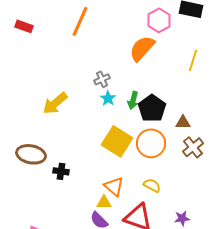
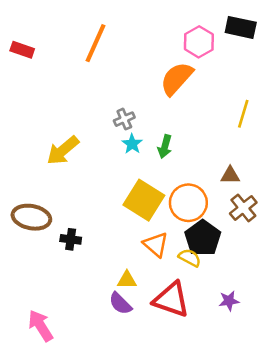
yellow line: (193, 60) -> (243, 114), moved
black pentagon: (152, 108) -> (203, 238), moved
orange triangle: (114, 186) -> (156, 245), moved

